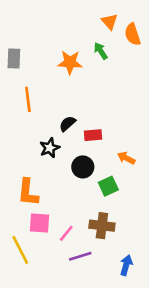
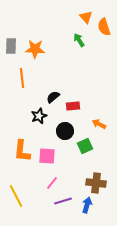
orange star: (70, 62) -> (35, 49), moved
pink square: (39, 223) -> (47, 156), moved
brown cross: (102, 226) -> (96, 183), moved
blue arrow: (126, 265) -> (87, 205), moved

